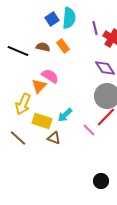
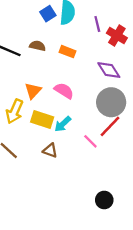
orange rectangle: (63, 46) -> (67, 52), moved, turned -32
pink semicircle: (50, 76) -> (64, 91), moved
yellow rectangle: (42, 121) -> (42, 119), moved

